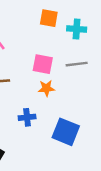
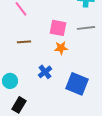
blue cross: (27, 117) -> (45, 72), turned -32

